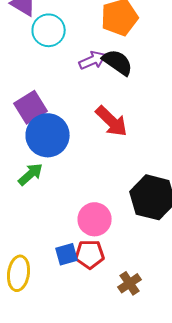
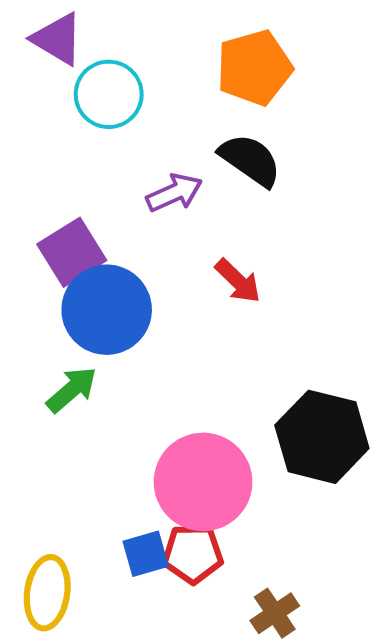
purple arrow: (93, 60) -> (174, 193), moved
red arrow: (112, 121) -> (238, 281), size x0.7
pink circle: (95, 219) -> (203, 482), size x1.4

